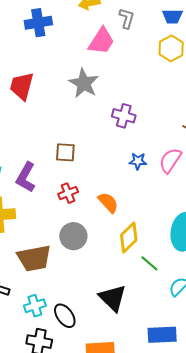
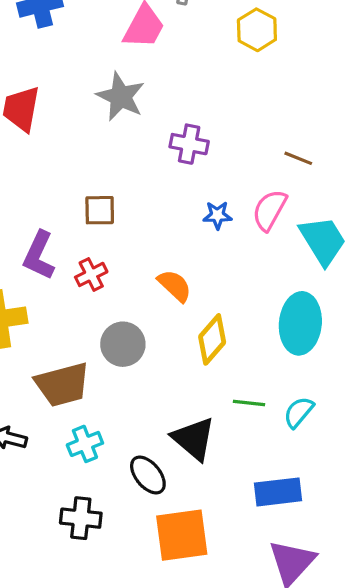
red cross: (68, 193) -> (91, 274), moved
green line: (149, 263) -> (249, 403), moved, turned -30
cyan cross: (35, 306) -> (85, 444), moved
black ellipse: (65, 316) -> (148, 475), moved

